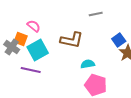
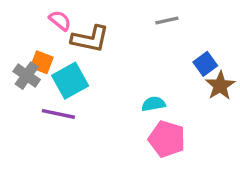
pink semicircle: (34, 26) -> (60, 20), moved
brown L-shape: (72, 40) -> (90, 39), moved

